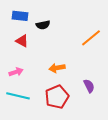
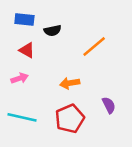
orange line: (91, 38) -> (94, 46), moved
pink arrow: (16, 72) -> (20, 78), moved

